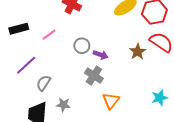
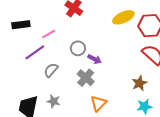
brown star: (138, 52) -> (139, 83), moved
purple line: (26, 65) -> (35, 52), moved
gray semicircle: (44, 83) -> (51, 70), moved

